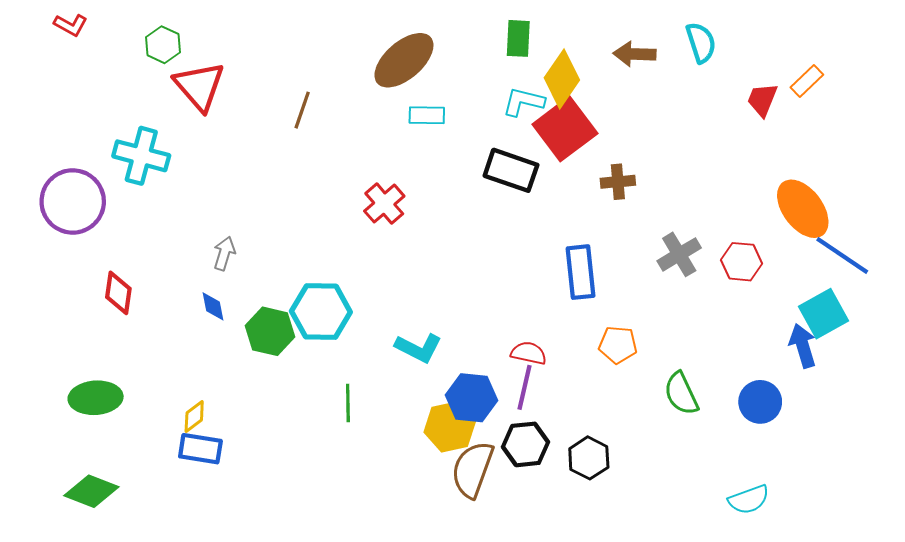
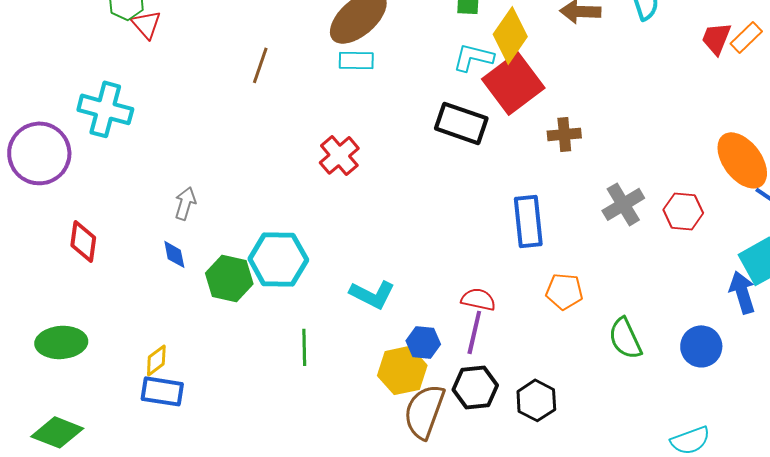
red triangle: (199, 86) -> (146, 24), moved, size x0.6
red trapezoid: (762, 100) -> (716, 38), moved
cyan rectangle: (427, 115) -> (356, 60), moved
blue hexagon: (471, 398) -> (423, 342), size x0.7

